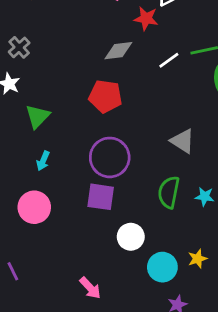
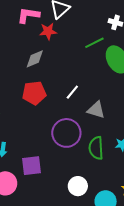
white line: (169, 60) -> (72, 92), moved
purple circle: (110, 157) -> (66, 133), moved
purple square: (101, 197) -> (32, 166), moved

